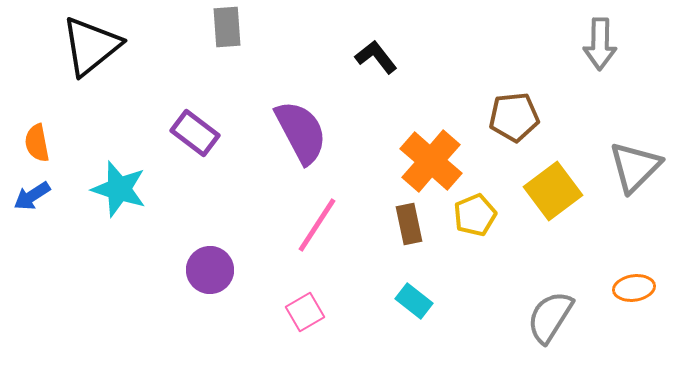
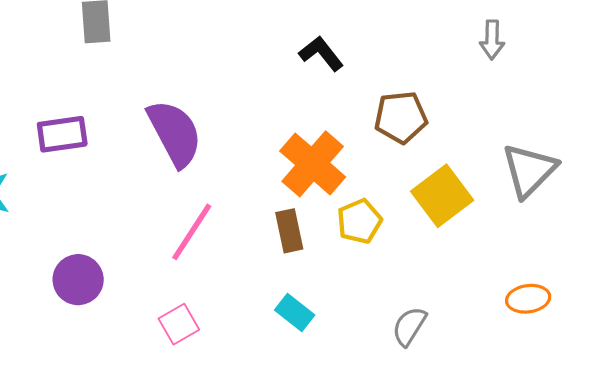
gray arrow: (600, 44) -> (492, 40), size x0.7
black L-shape: (376, 57) -> (321, 54), moved
purple rectangle: (195, 133) -> (62, 134), turned -45
gray semicircle: (550, 317) -> (409, 326), moved, size x0.7

